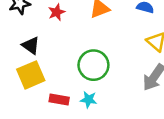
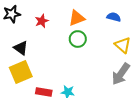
green circle: (93, 65) -> (78, 39), moved, size x0.7

